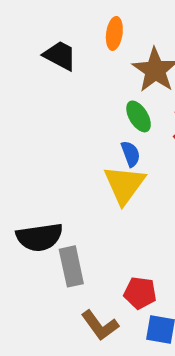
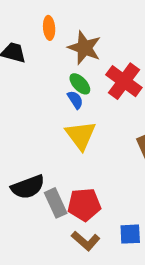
blue semicircle: (131, 154) -> (75, 100), moved
red pentagon: (140, 293) -> (84, 205), moved, size x1.4

